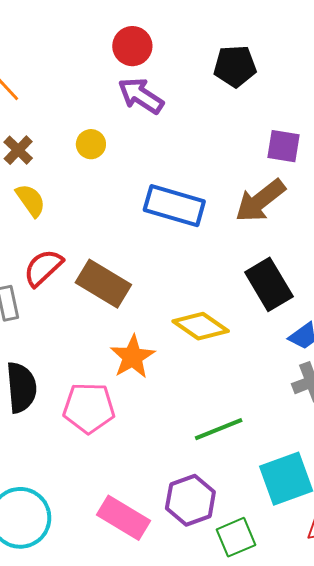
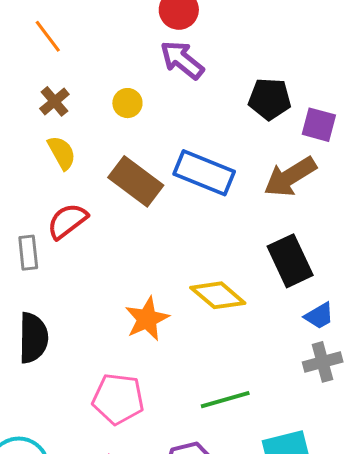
black pentagon: (235, 66) -> (270, 99), moved
brown rectangle: (103, 284) -> (136, 181), moved
pink pentagon: (89, 408) -> (118, 399), moved

